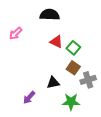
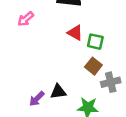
green square: (73, 48) -> (95, 42), turned -32
black triangle: (53, 83) -> (58, 92), moved

